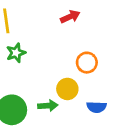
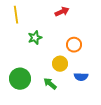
green star: (16, 53) -> (35, 38), moved
green arrow: (48, 106) -> (50, 84), moved, turned -136

